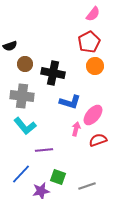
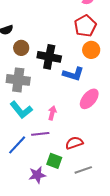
blue L-shape: (70, 102) -> (73, 74), moved
pink arrow: (76, 129) -> (52, 113), moved
red semicircle: (98, 140) -> (74, 143), moved
blue line: (21, 174) -> (17, 145), moved

